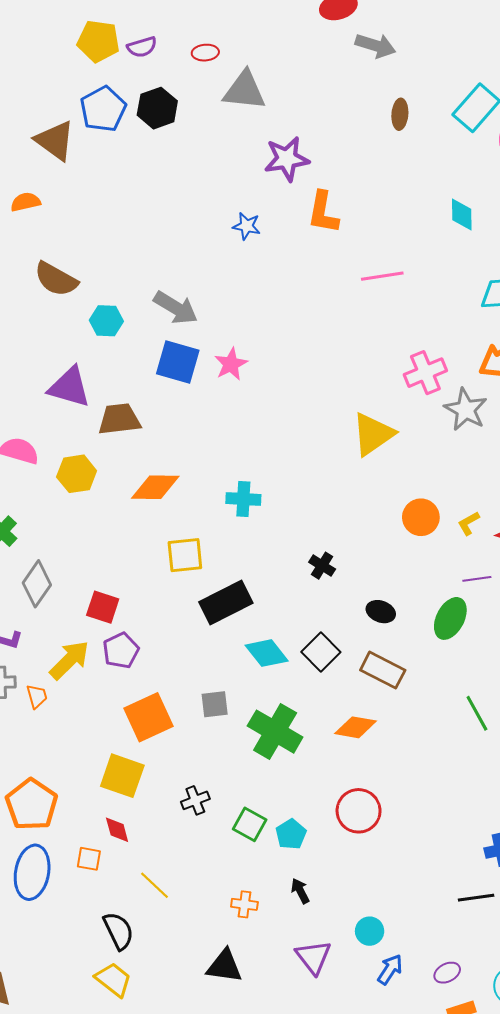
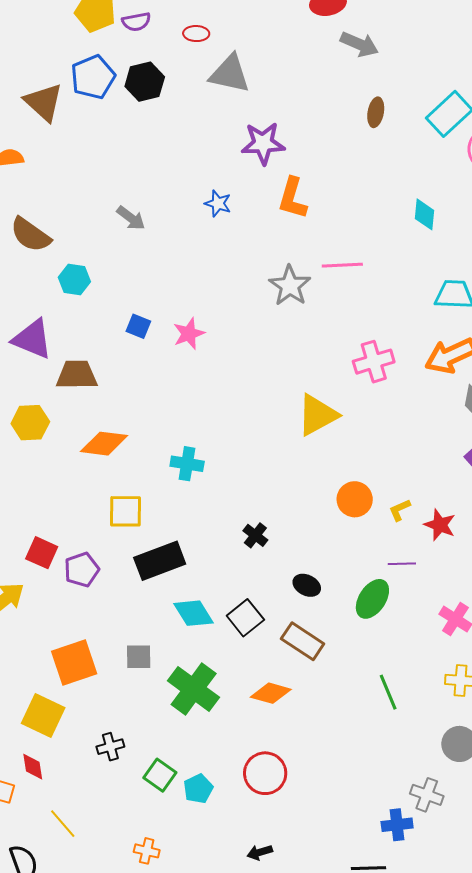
gray arrow: (176, 308) -> (131, 218), moved, size x0.7
blue square: (178, 362) -> (138, 326), size x0.6
gray star: (466, 410) -> (290, 286), moved
purple pentagon: (121, 651) -> (82, 570), moved
black arrow: (300, 891) -> (260, 852), moved, turned -85

